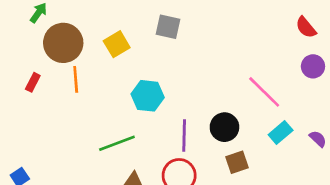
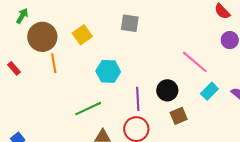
gray square: (168, 27) -> (130, 23), moved
red rectangle: (33, 82) -> (14, 68), moved, turned -64

